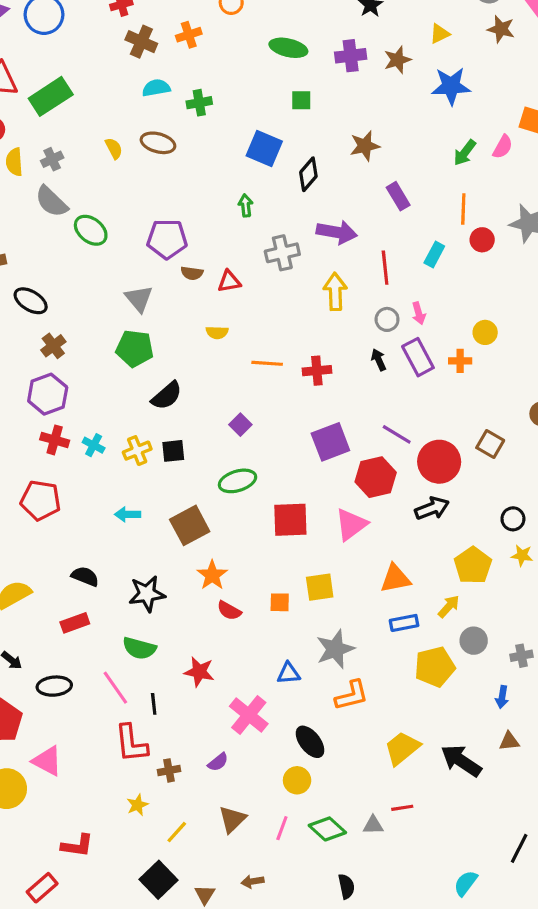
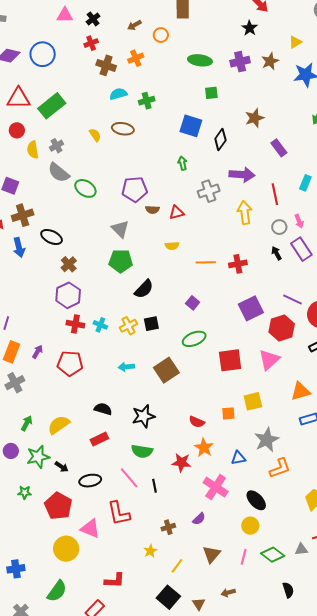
orange star: (212, 575) -> (204, 448), moved
red L-shape: (131, 743) -> (119, 513), moved

